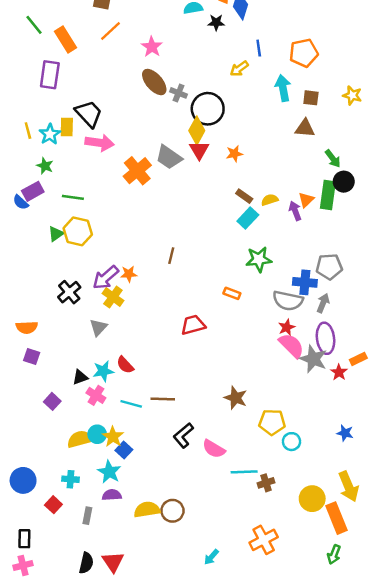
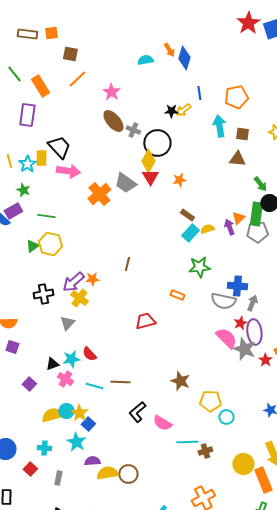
black star: (216, 22) -> (171, 111), moved
yellow semicircle: (270, 200) -> (207, 229), moved
gray pentagon: (329, 267) -> (257, 232), moved
black cross: (69, 292) -> (43, 294), turned 30
red star: (287, 327) -> (240, 323), moved
purple semicircle: (112, 495) -> (92, 461), moved

